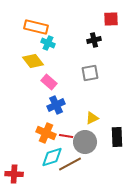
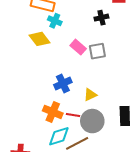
pink rectangle: (49, 82) -> (78, 47), moved
yellow triangle: (92, 118) -> (90, 95), moved

